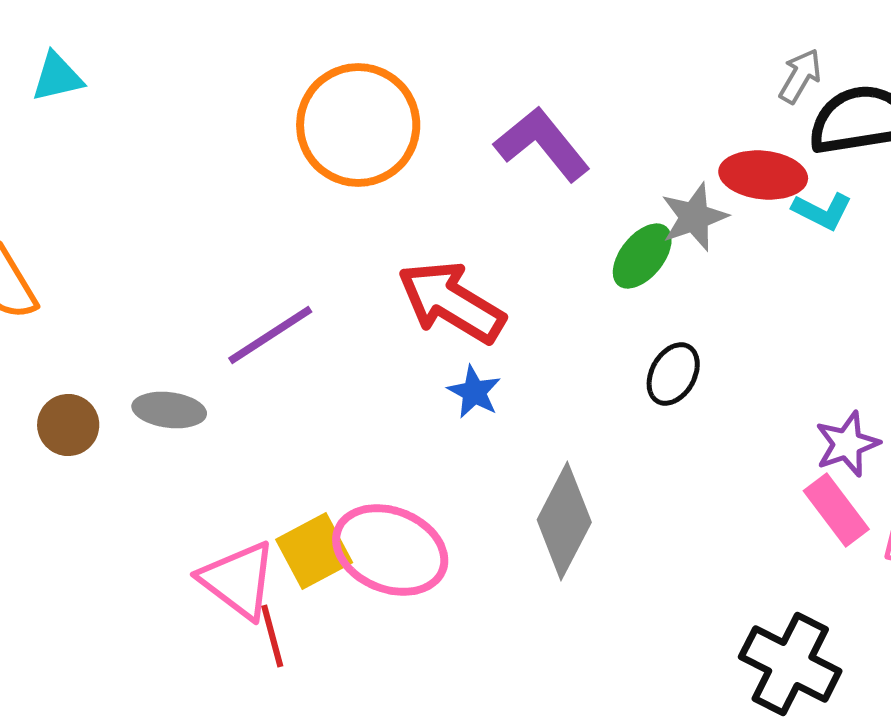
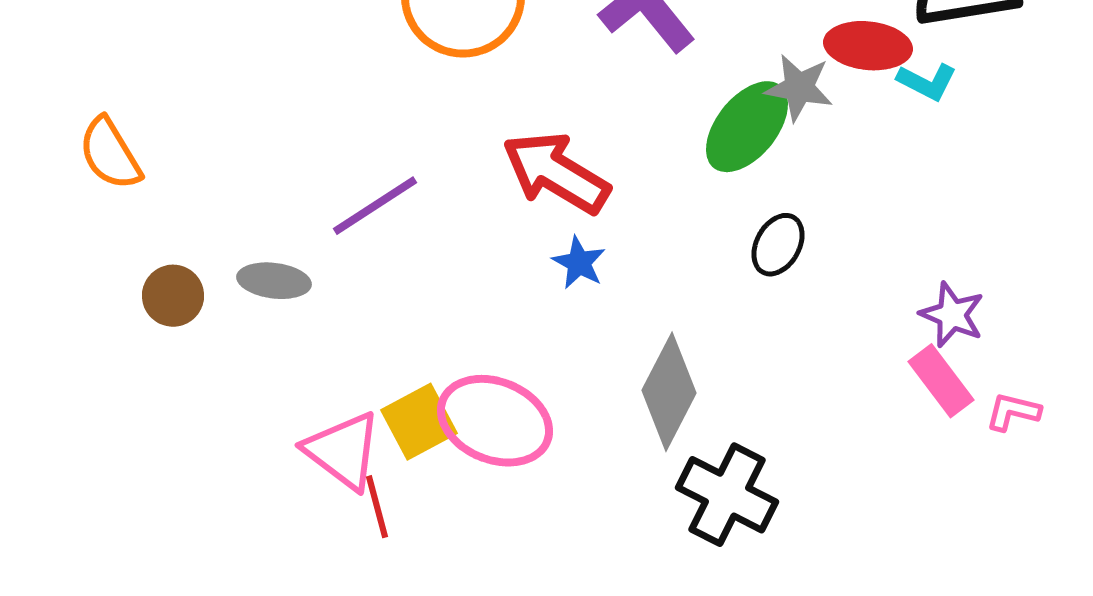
gray star: (694, 217) -> (799, 88), turned 30
green ellipse: (642, 256) -> (747, 127), size x1.4
purple star: (847, 444) -> (952, 315), turned -30
black cross: (790, 664) -> (727, 495), moved

